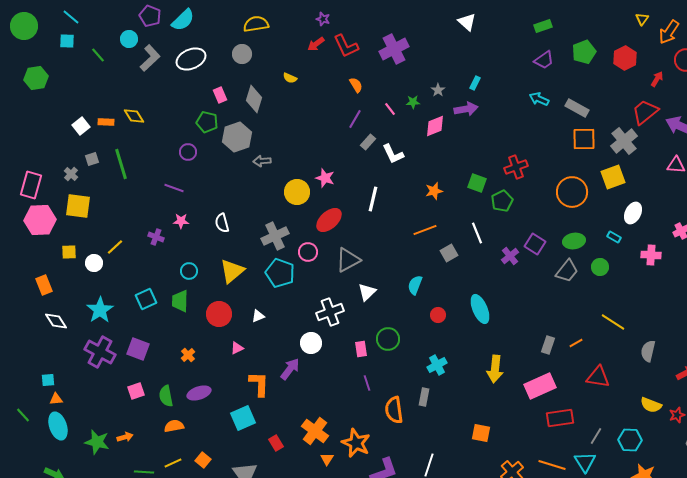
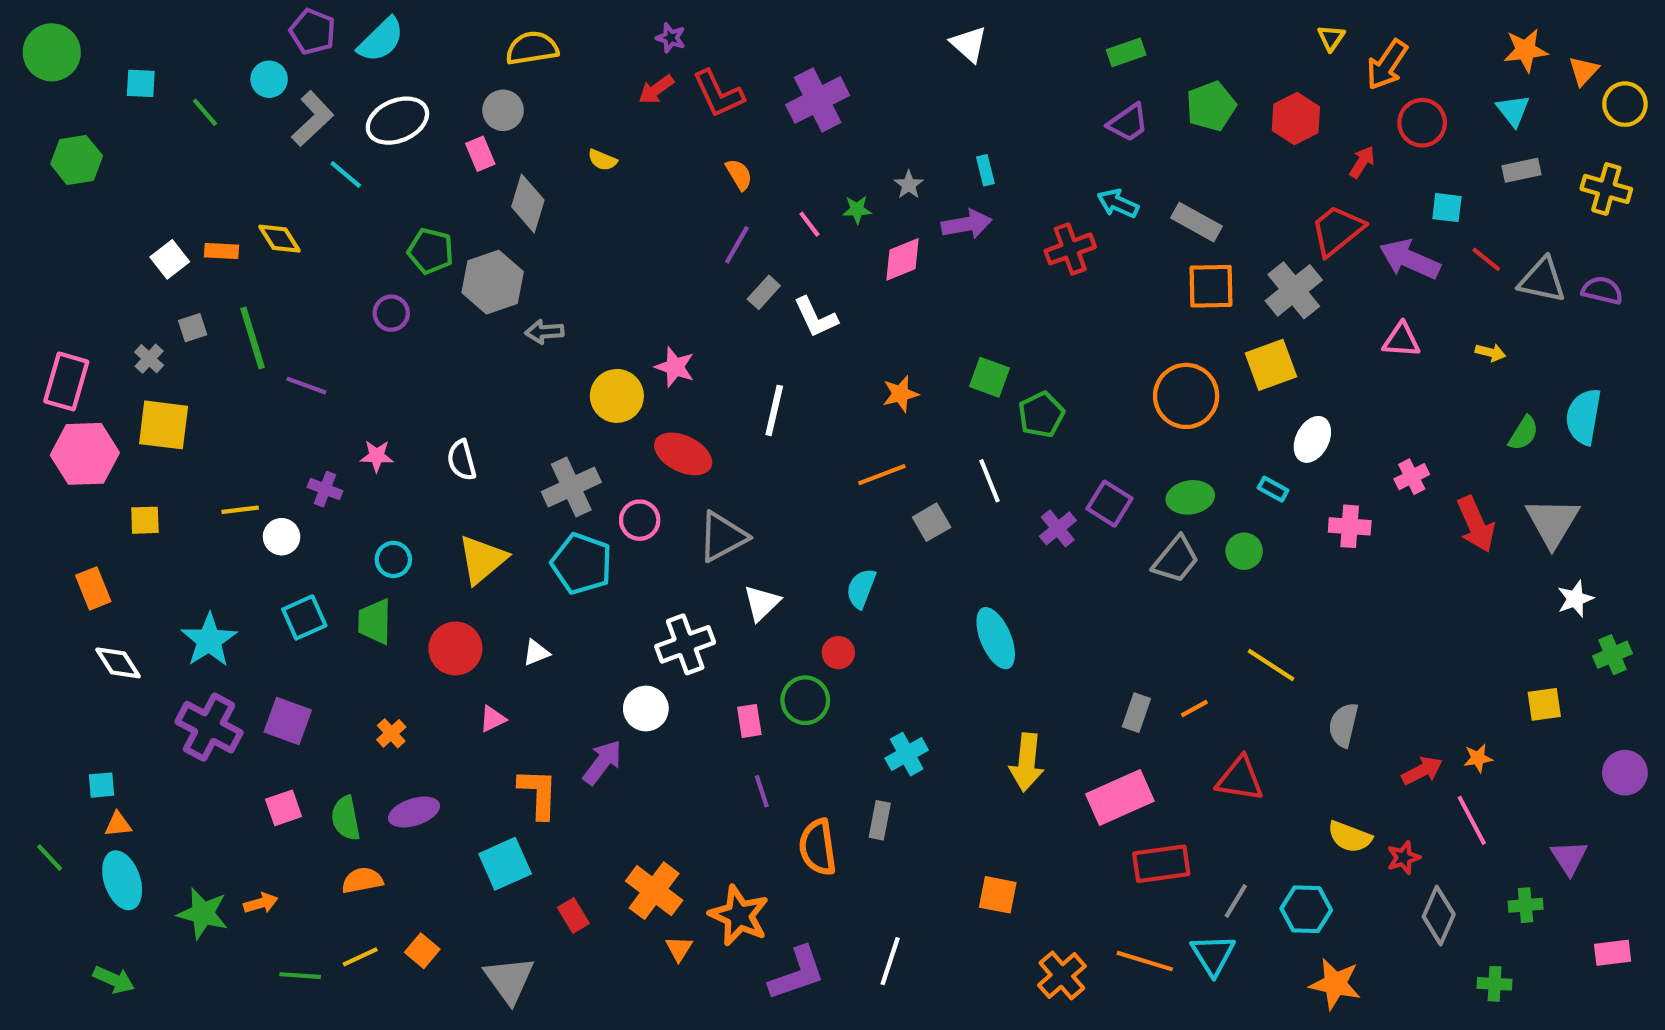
cyan line: (71, 17) -> (346, 174), moved
cyan rectangle: (475, 83) -> (985, 170), turned -40
pink rectangle: (220, 95) -> (480, 154), moved
red cross: (516, 167) -> (1070, 249), moved
purple line: (174, 188) -> (306, 386), moved
red ellipse: (329, 220) -> (683, 454), turned 68
yellow line: (115, 247) -> (240, 510), turned 36
white circle: (94, 263) -> (282, 537), moved
red circle: (438, 315) -> (838, 653), moved

